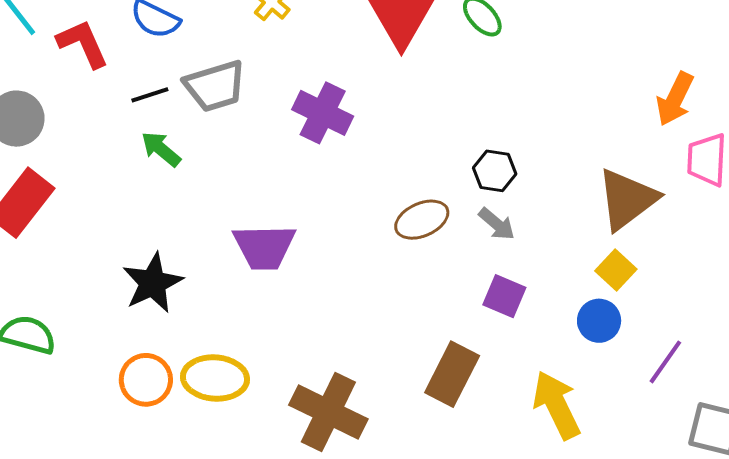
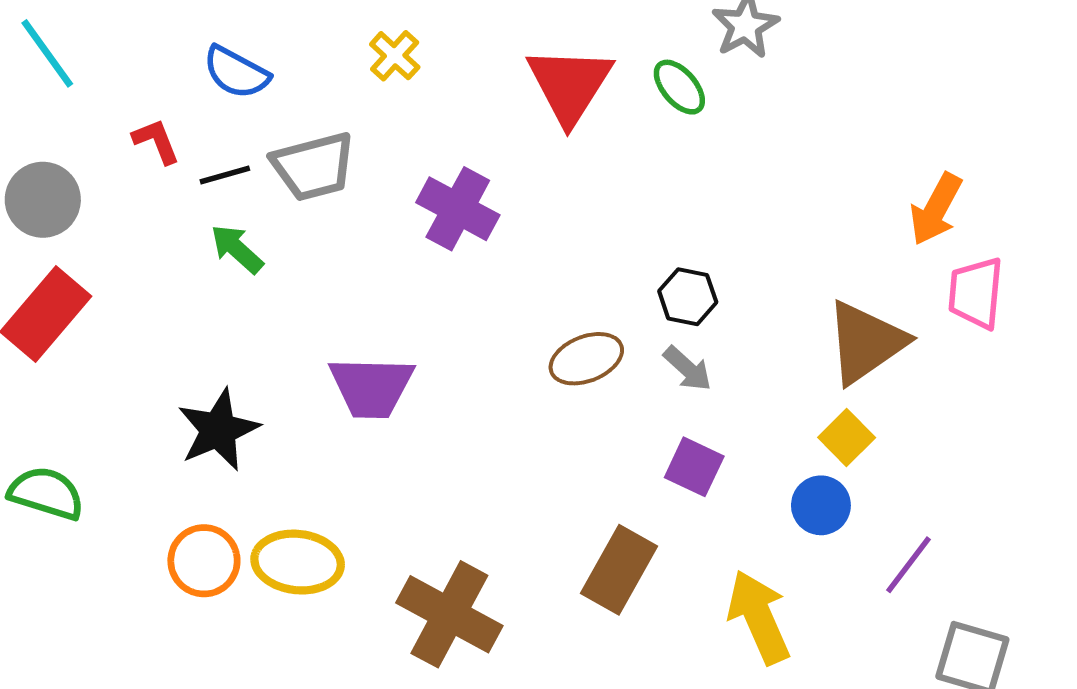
red L-shape: (83, 44) -> (156, 141), moved, size x0.7

